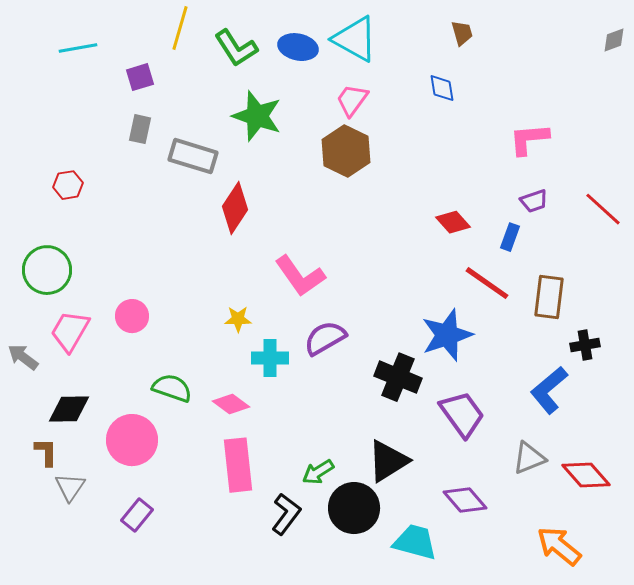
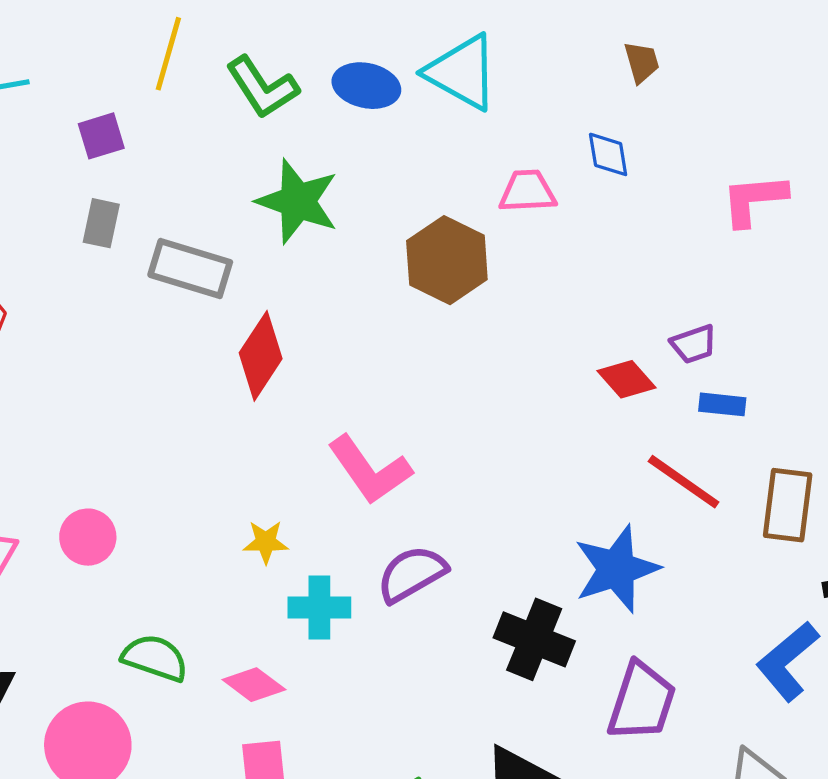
pink trapezoid: (352, 100) -> (527, 191), moved, turned 51
pink L-shape: (529, 139) -> (754, 200), moved
purple trapezoid: (534, 201) -> (694, 344), moved
blue rectangle: (510, 237) -> (722, 404), turned 76
purple trapezoid: (462, 414) -> (642, 701), turned 54

